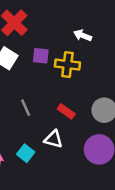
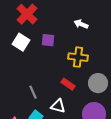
yellow cross: (67, 65) -> (78, 57), moved
gray line: (26, 108) -> (33, 92), moved

